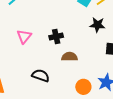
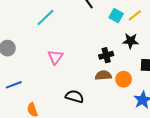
black cross: (56, 36) -> (106, 55), moved
orange circle: (83, 87) -> (124, 79), moved

